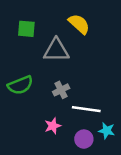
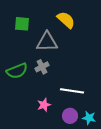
gray cross: (61, 90) -> (42, 67), moved
cyan star: (107, 131) -> (89, 118), moved

